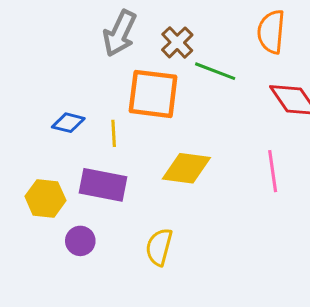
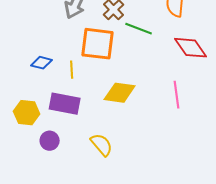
yellow semicircle: (159, 247) -> (102, 145), turned 125

